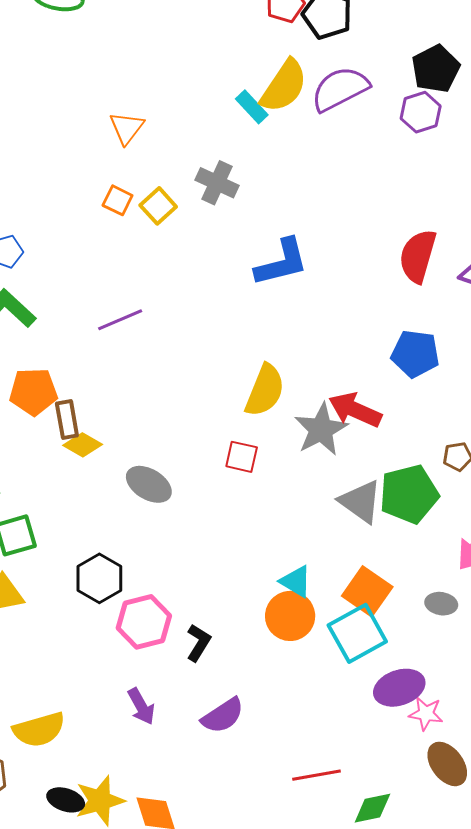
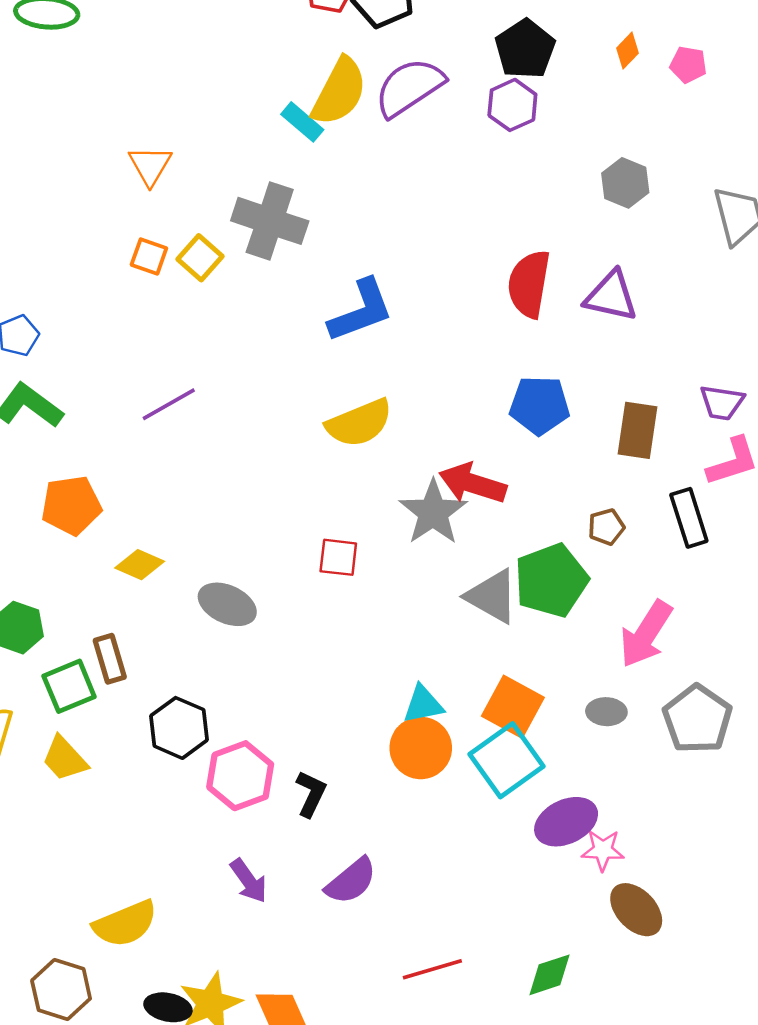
gray cross: (217, 183) -> (270, 221), size x1.4
yellow semicircle: (265, 390) -> (359, 423), moved, turned 52
brown rectangle: (67, 419) -> (110, 659), moved
cyan triangle: (296, 581) -> (423, 704), turned -36
red line: (316, 775) -> (432, 969), moved

